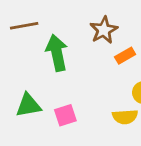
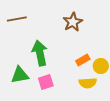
green arrow: (57, 53) -> (40, 53), moved
orange rectangle: (125, 56) -> (83, 60), moved

